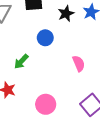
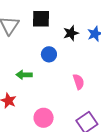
green arrow: (21, 61) -> (24, 75), turned 42

